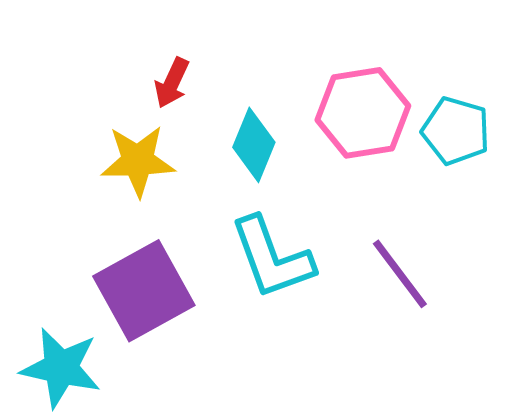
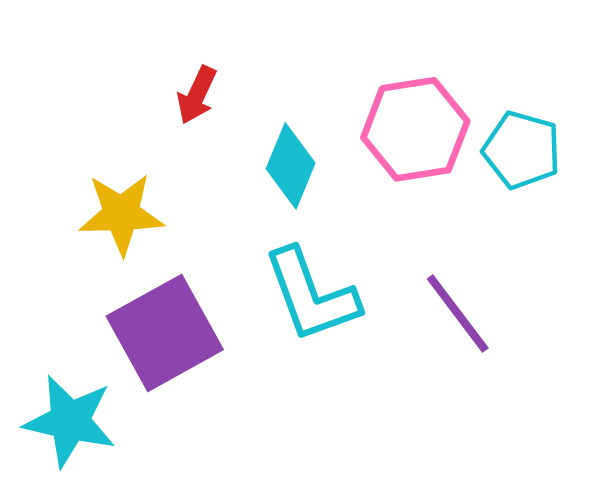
yellow star: (138, 161) -> (121, 214), moved

